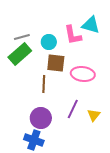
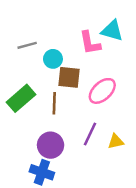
cyan circle: (49, 42) -> (53, 59), moved
green rectangle: (20, 54) -> (21, 98), moved
pink ellipse: (83, 74) -> (102, 91), turned -50
yellow triangle: (94, 115) -> (116, 141), turned 40

